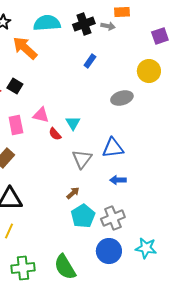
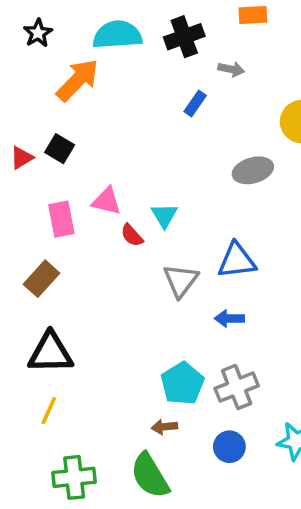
gray arrow: (108, 26) -> (231, 69), moved
orange arrow: (25, 48) -> (78, 80), turned 92
blue arrow: (118, 180) -> (229, 318), moved
brown arrow: (73, 193) -> (164, 427), moved, turned -144
blue circle: (109, 251) -> (229, 447), size x0.7

